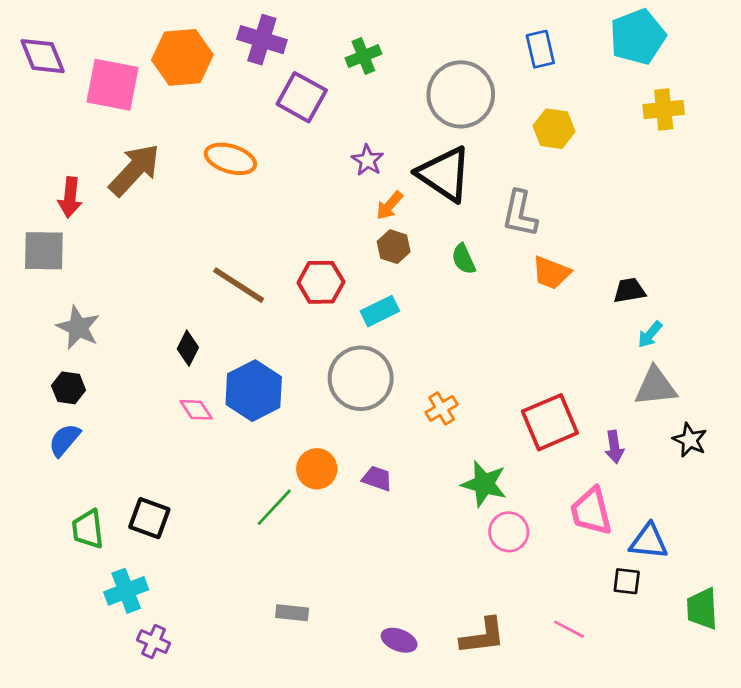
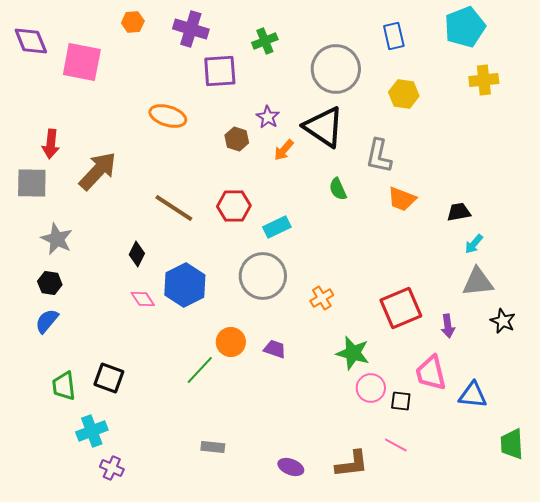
orange hexagon: (182, 57) -> (133, 22), moved, size x0.5
purple square: (302, 97) -> (220, 71), turned -33
brown arrow: (134, 170) -> (98, 171), moved
brown hexagon: (394, 247) -> (237, 139), moved
black square: (627, 581) -> (401, 401), moved
pink line: (569, 629) -> (396, 445), moved

